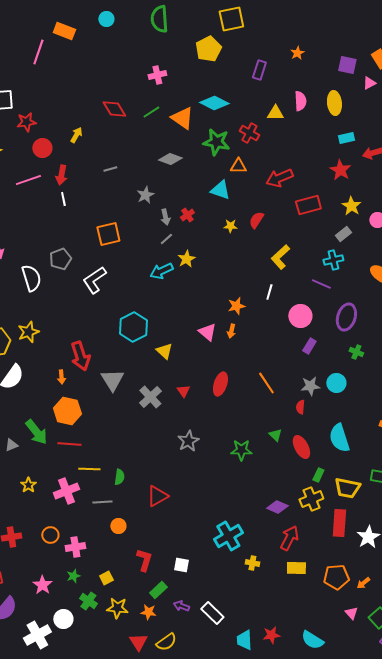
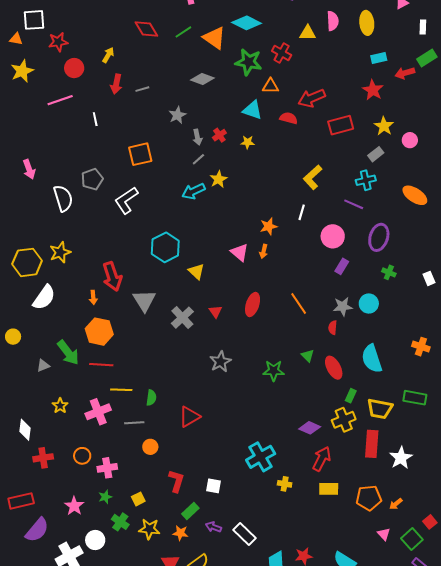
red arrow: (61, 175) -> (116, 84), moved
red semicircle: (256, 220) -> (289, 118), moved, turned 72
yellow star: (230, 226) -> (248, 142), moved

